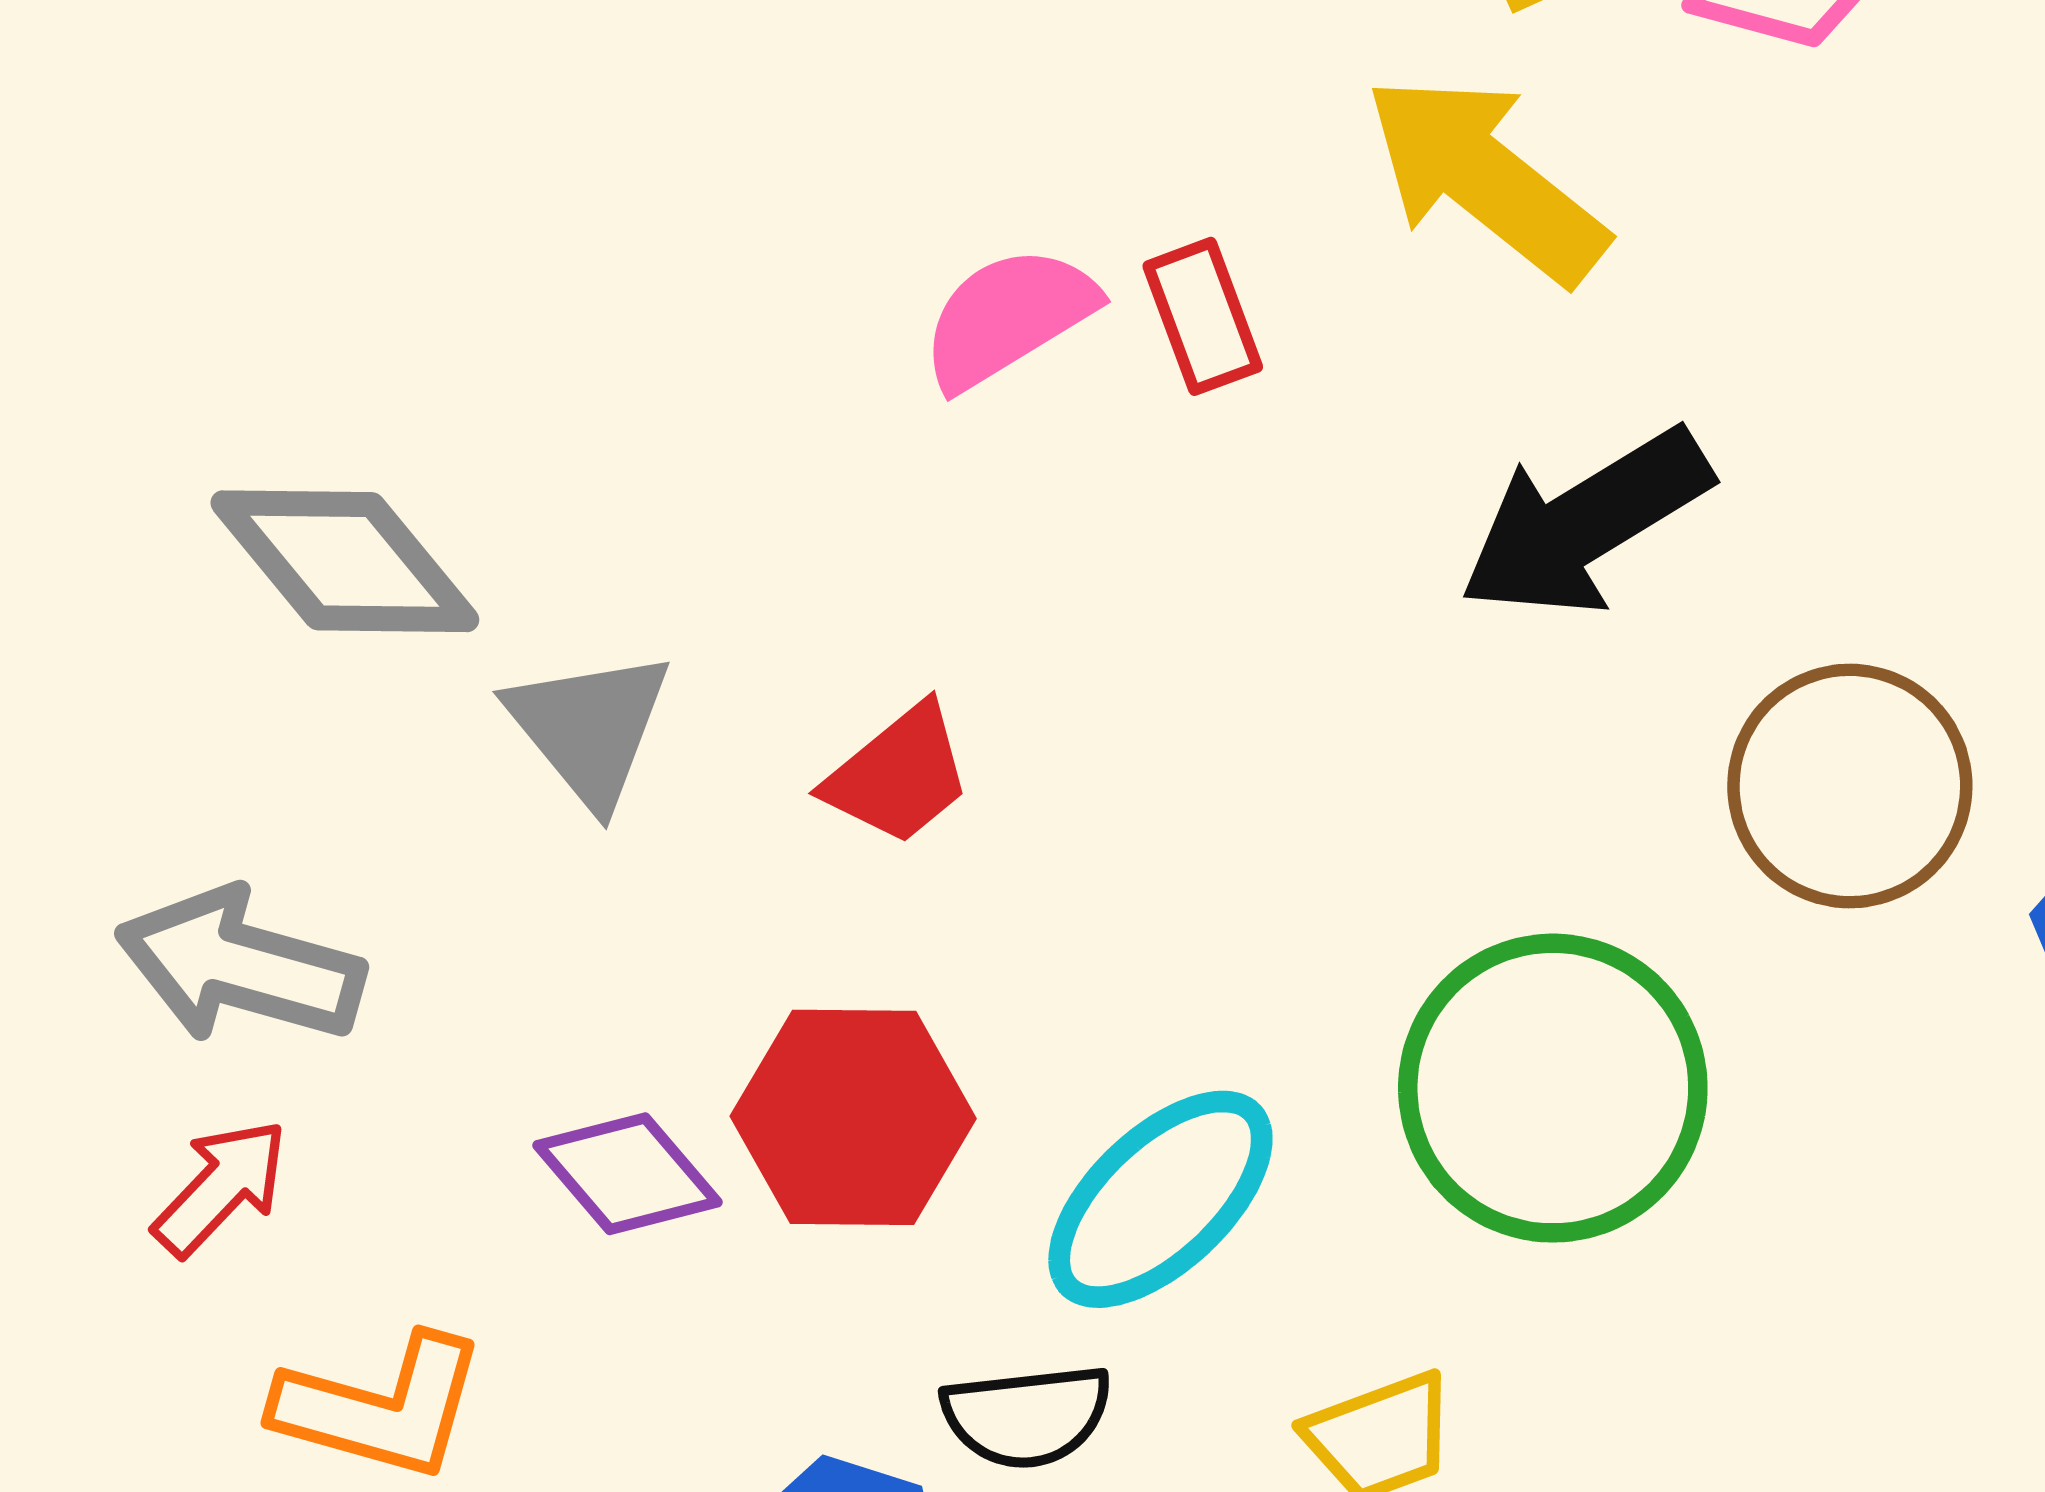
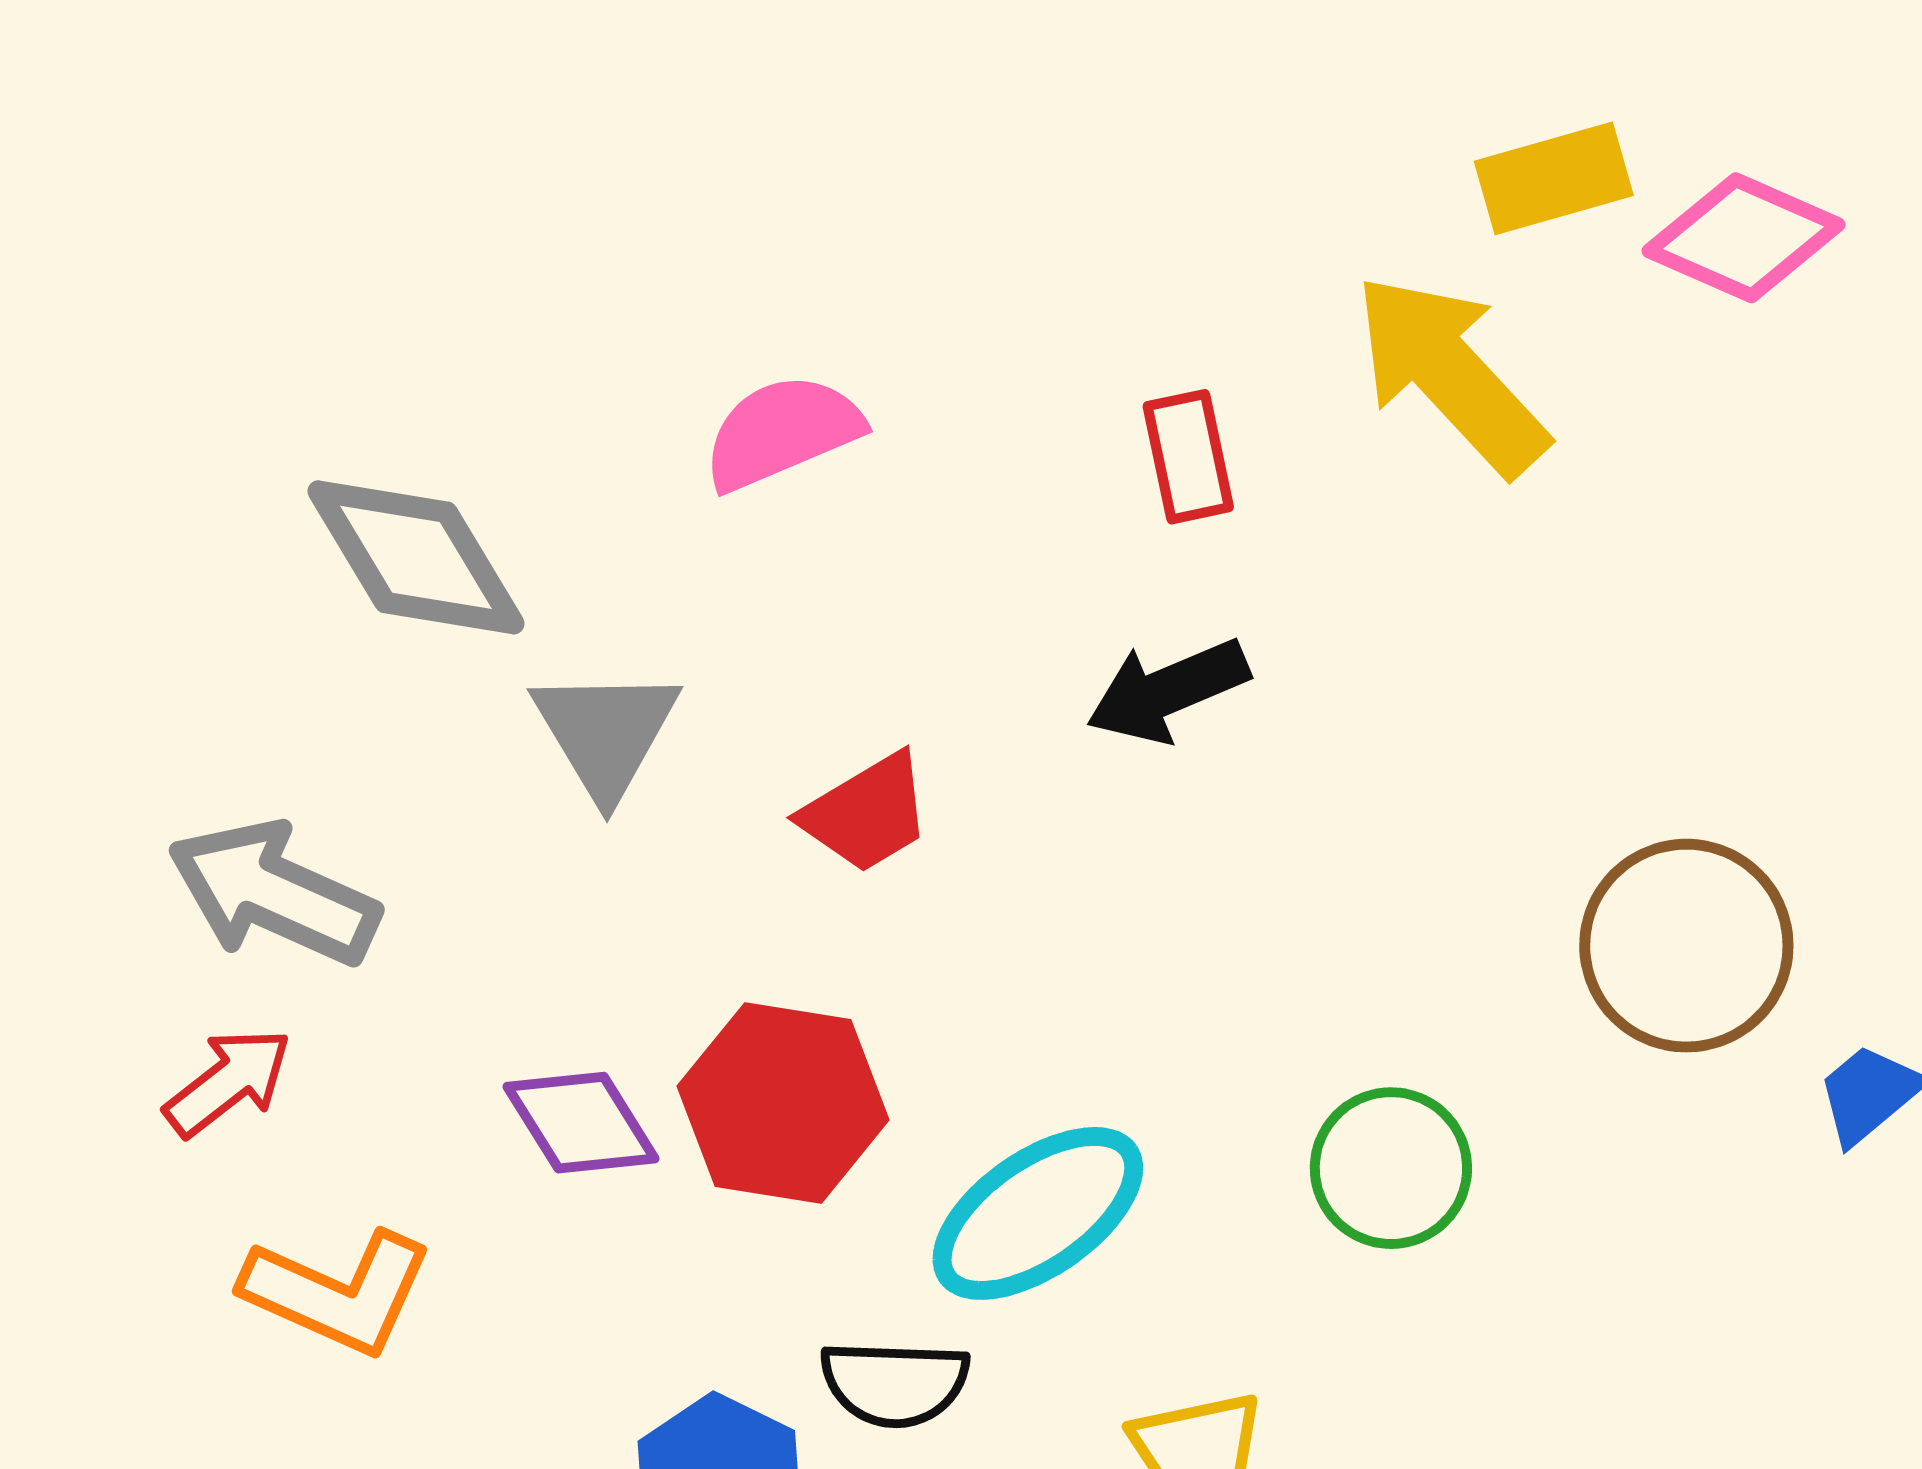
pink semicircle: (1008, 317) -> (782, 432), moved
black arrow: (1585, 523) -> (1168, 691), moved, size x0.7
green circle: (1553, 1088) -> (1391, 1168), size x0.6

